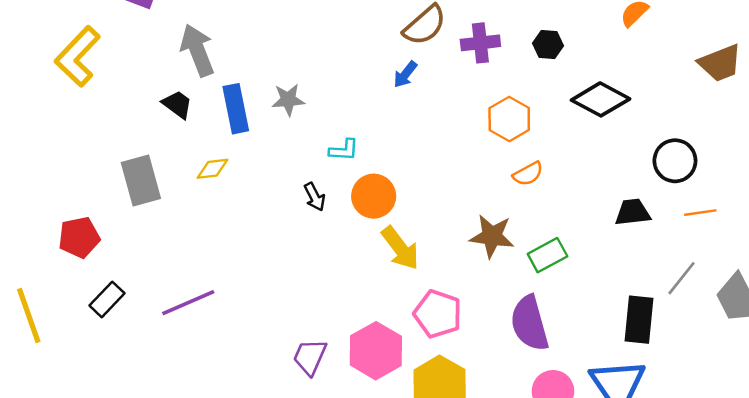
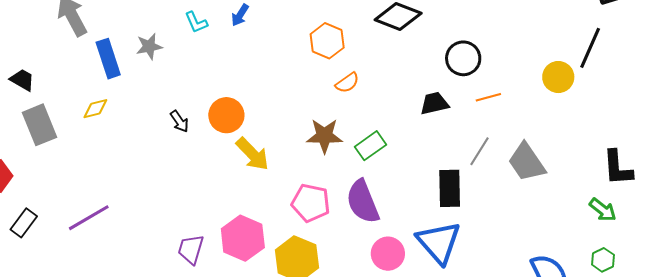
black trapezoid: (177, 104) -> (22, 80), moved
cyan L-shape: (344, 150) -> (196, 22), moved, turned 70
pink pentagon: (438, 314) -> (311, 203), moved

